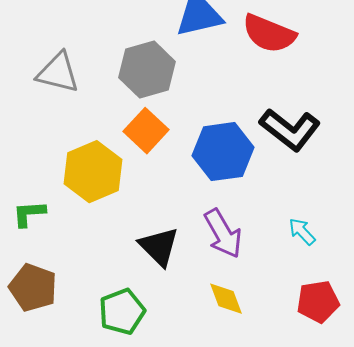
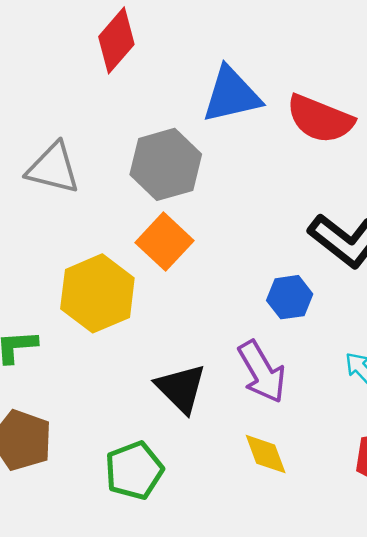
blue hexagon: (223, 152) -> (290, 297), moved, size x0.6

